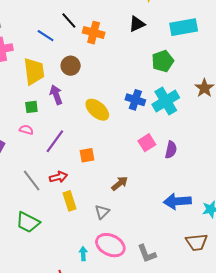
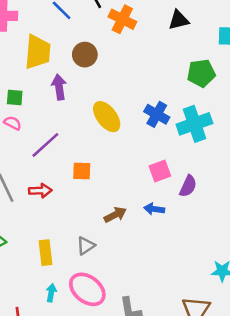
green square: (31, 107) -> (15, 98), moved
yellow rectangle: (70, 201) -> (45, 253), moved
blue arrow: (177, 201) -> (154, 209), moved, size x0.6

